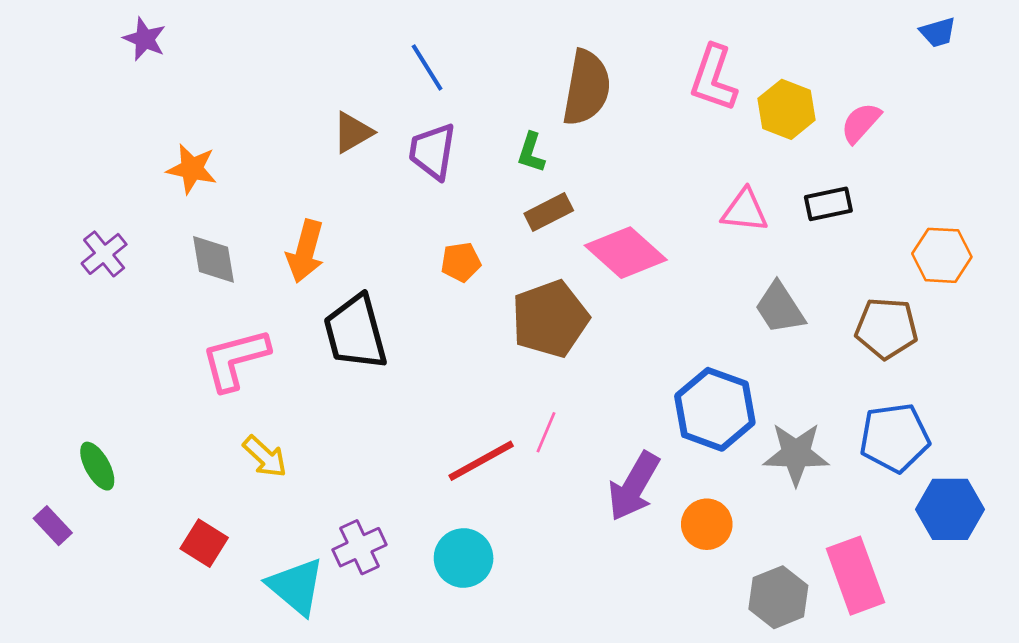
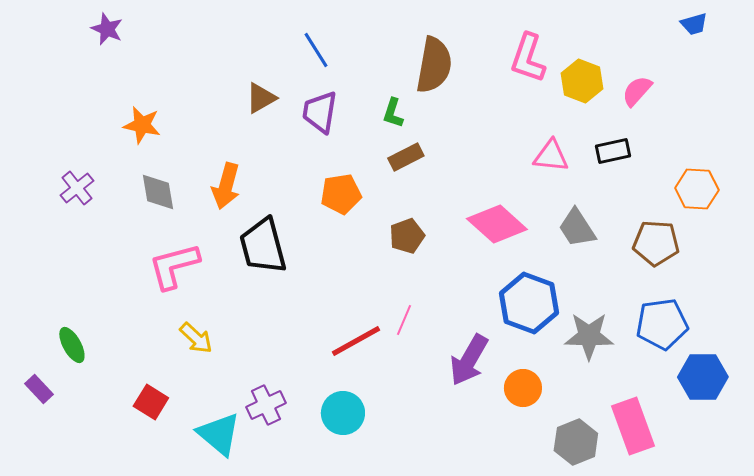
pink diamond: (626, 253) -> (497, 224), moved
orange pentagon: (461, 262) -> (341, 194), size x1.4
brown pentagon: (550, 319) -> (407, 236), size x0.6

